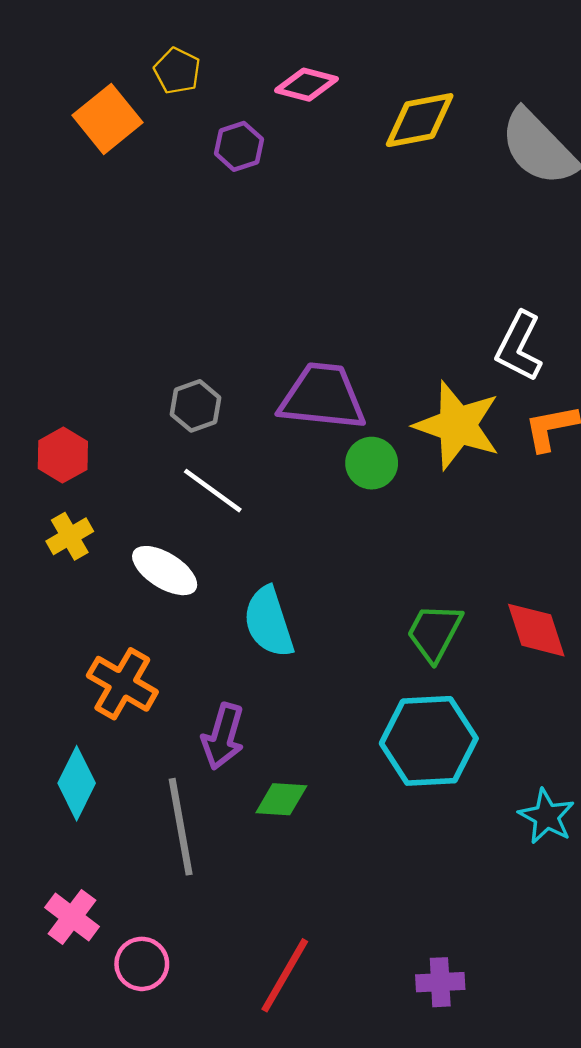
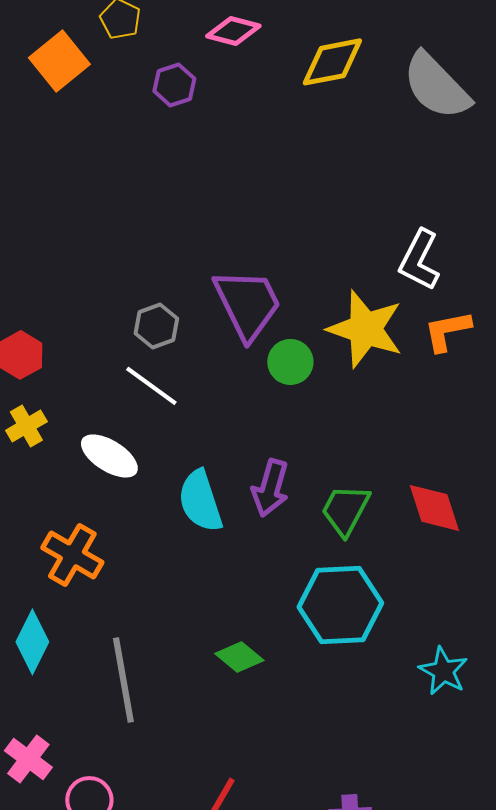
purple trapezoid: (322, 397) -> (247, 304), turned 58
gray hexagon: (196, 406) -> (156, 326), moved
purple arrow: (223, 736) -> (270, 488), moved
green diamond: (281, 799) -> (239, 657), moved, turned 36

